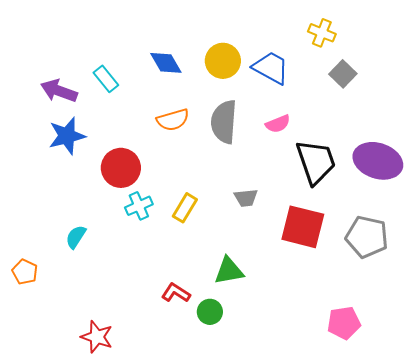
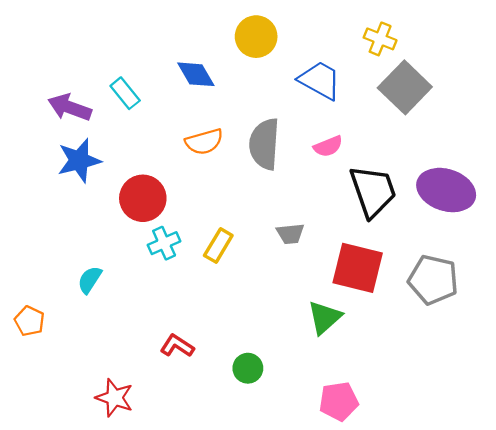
yellow circle: (223, 61) -> (256, 37), moved
gray square: (343, 74) -> (405, 87), size x1.6
green triangle: (229, 271) -> (325, 317), moved, turned -32
red L-shape: (176, 293) -> (177, 346), moved
pink pentagon: (344, 323) -> (339, 401), moved

